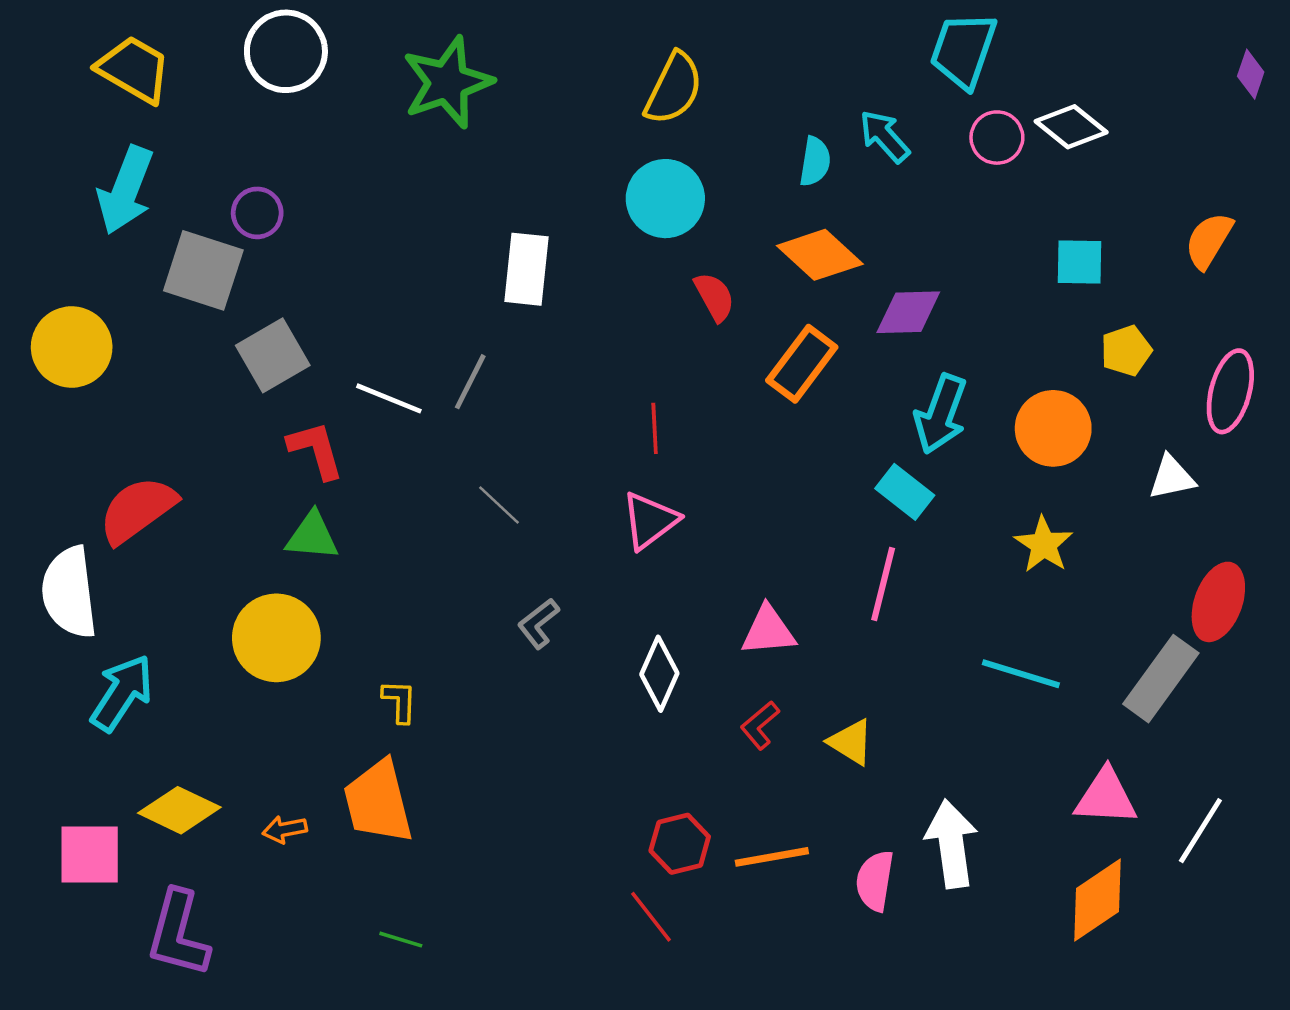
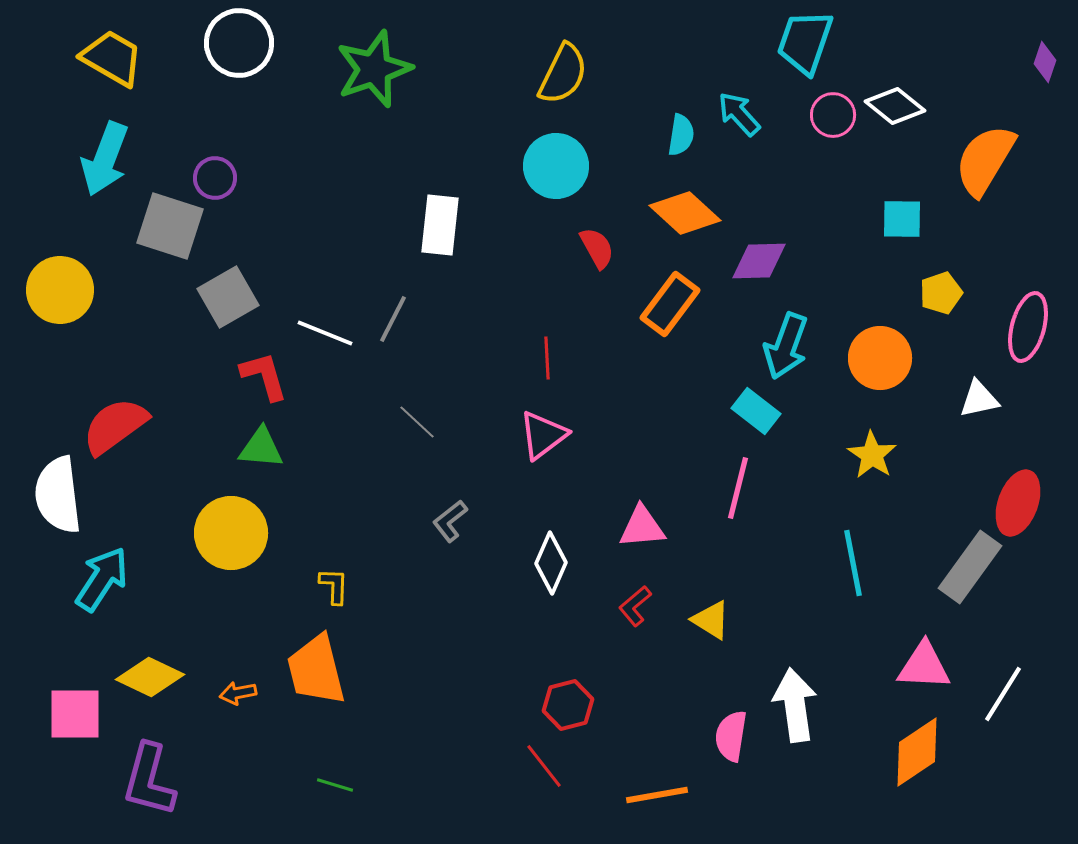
orange semicircle: (1209, 240) -> (985, 160), moved, size x1.5
cyan line: (1021, 674) -> (853, 563), turned 62
orange line: (772, 857) -> (657, 795), moved

